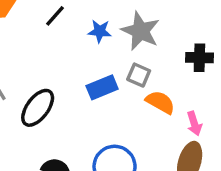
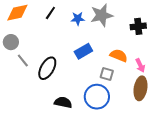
gray star: (140, 31) -> (102, 15), turned -30
gray square: (139, 75) -> (107, 74), moved

